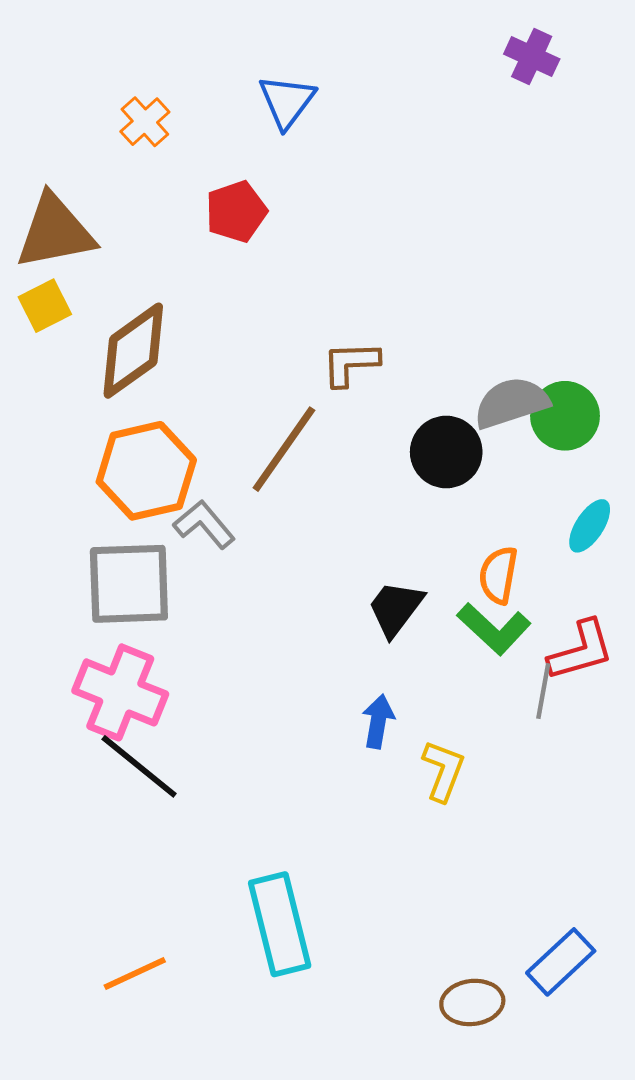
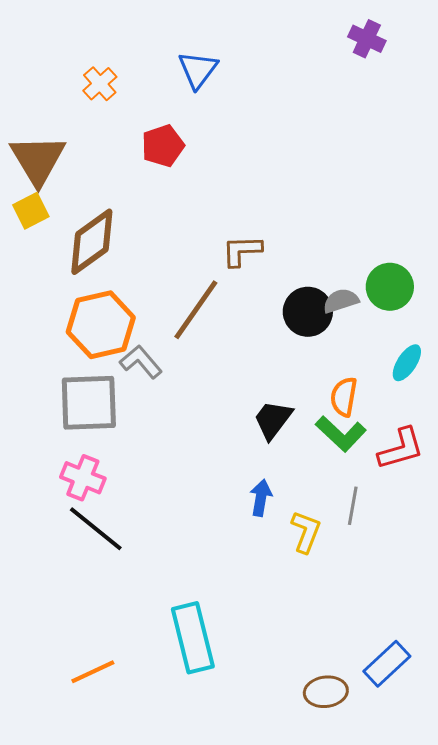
brown triangle: (55, 232) -> (38, 160), turned -50
gray semicircle: (511, 403) -> (341, 301), moved, size x0.7
gray line: (543, 691) -> (353, 506), moved
pink cross: (120, 692) -> (83, 478), size x0.7

